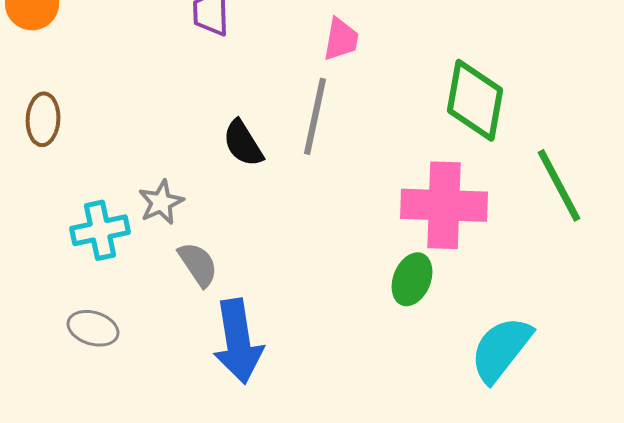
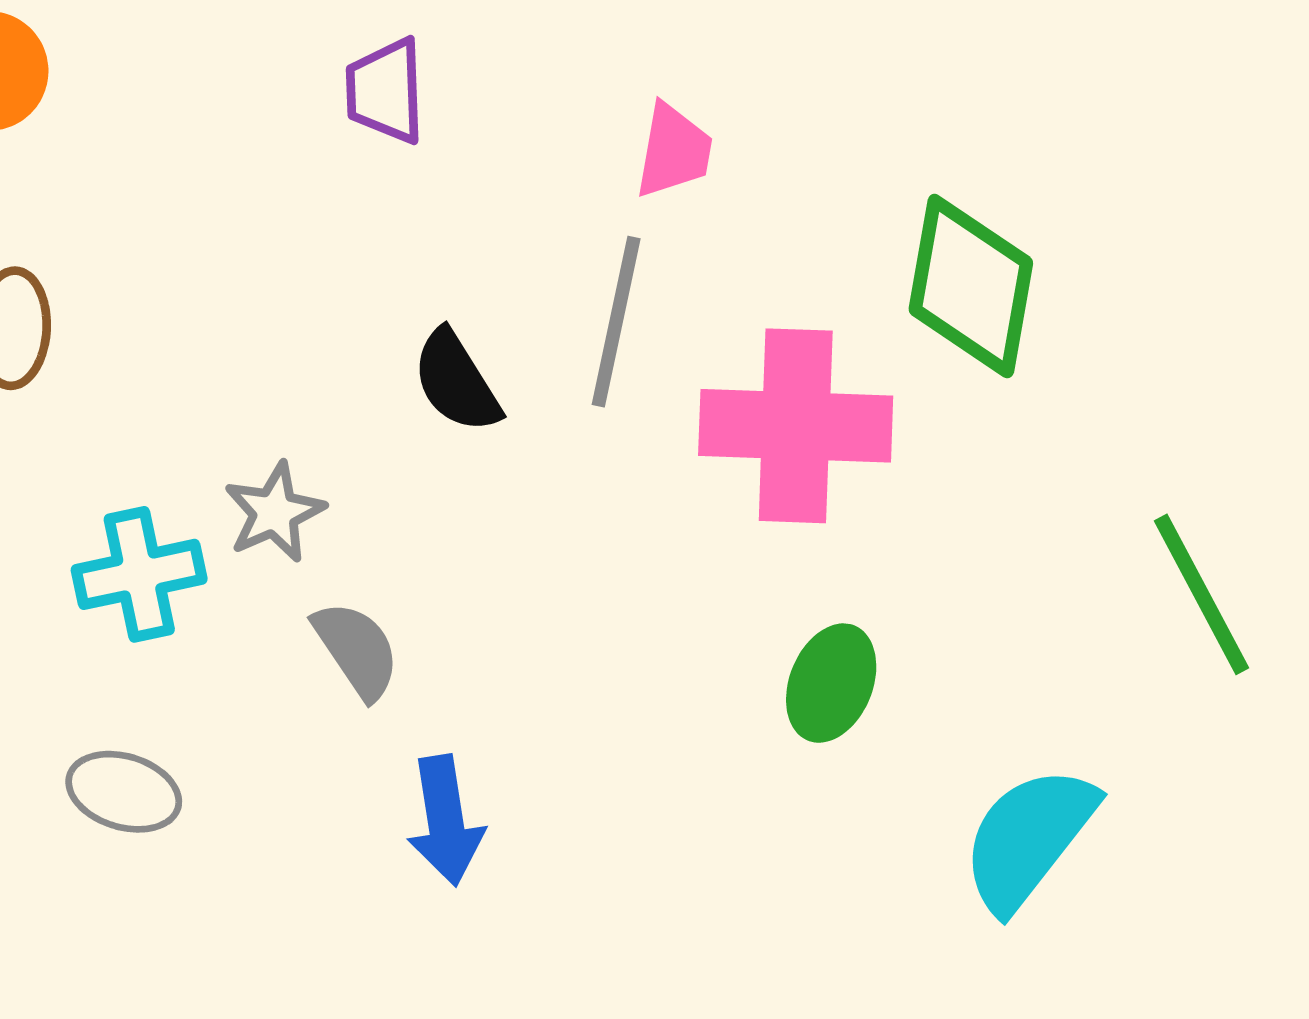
green line: (559, 185) -> (1202, 594), moved
pink cross: (444, 205) -> (796, 426), moved
blue arrow: (238, 341) -> (445, 821), size x0.7

